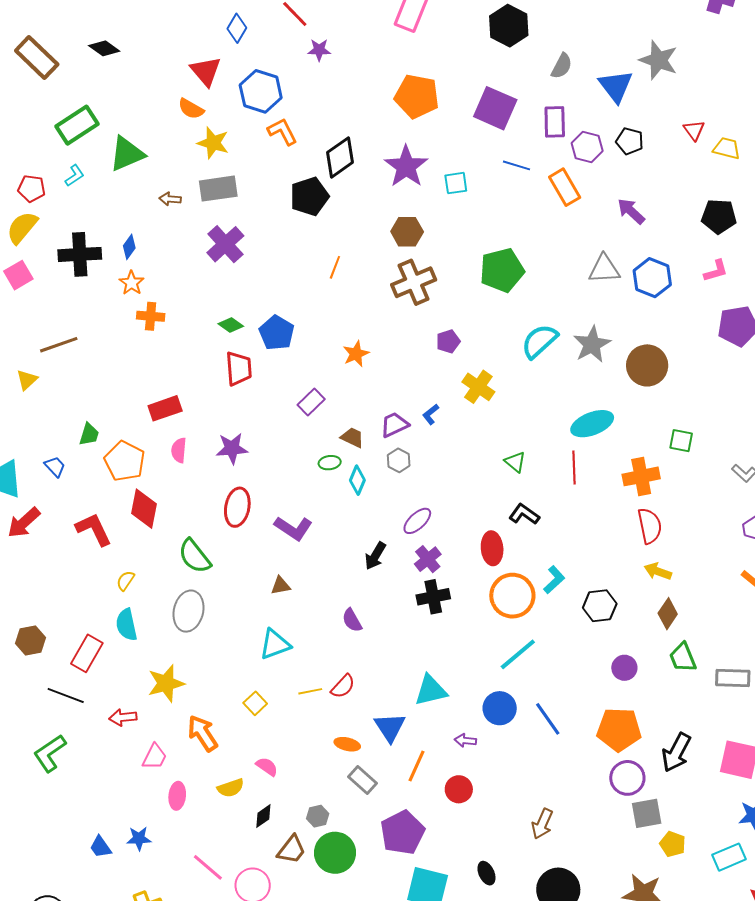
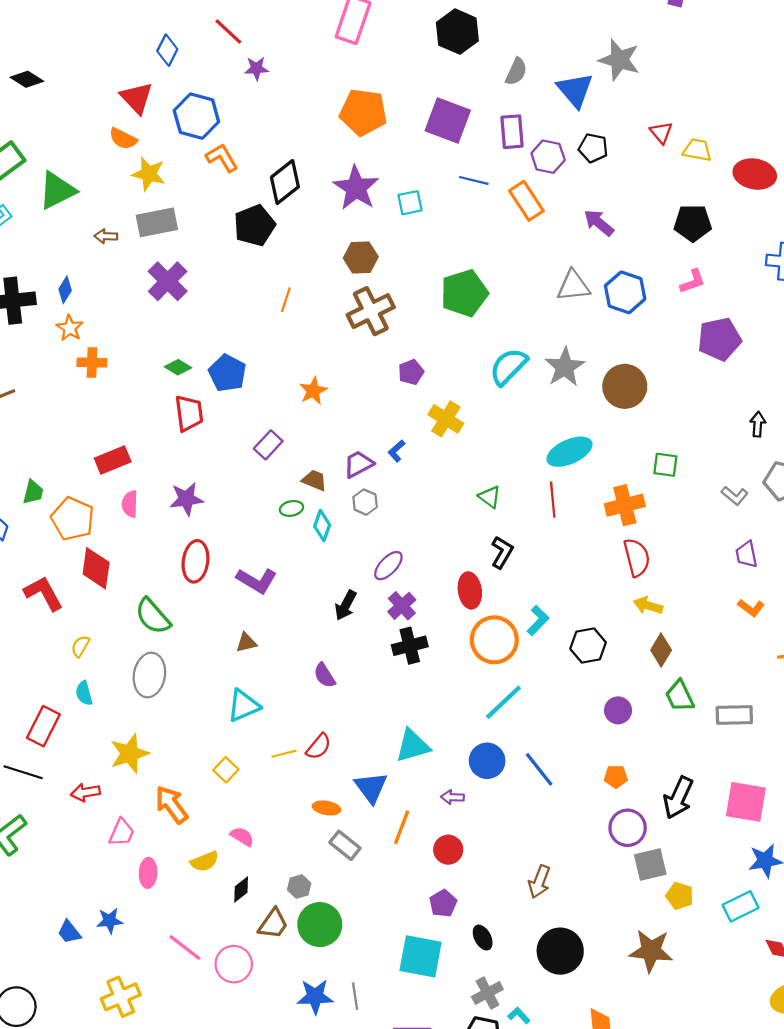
black L-shape: (524, 514) -> (502, 552), turned 88
cyan semicircle: (126, 625) -> (84, 693), size x0.7
orange pentagon: (619, 730) -> (616, 777), size x0.5
purple pentagon: (402, 833) -> (443, 903), moved, size x0.6

